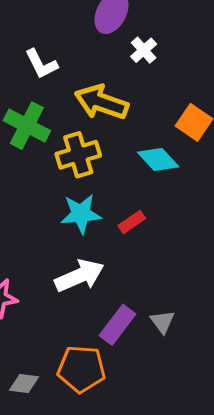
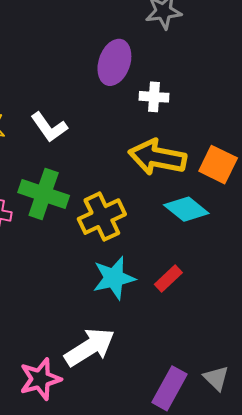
white cross: (144, 50) -> (154, 97), turned -36
yellow arrow: (101, 102) -> (157, 157), moved
white arrow: (80, 276) -> (90, 347), moved

